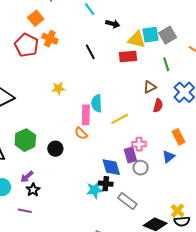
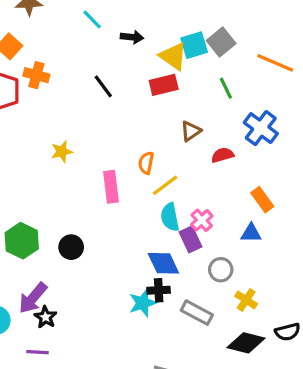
yellow triangle: (137, 40) -> (173, 56), turned 30
brown triangle: (150, 87) -> (191, 131), moved
cyan semicircle: (97, 103) -> (170, 217), moved
red semicircle: (158, 106) -> (223, 155), turned -112
orange semicircle: (81, 133) -> (146, 163), moved, turned 64
pink cross: (139, 144) -> (202, 220), turned -32
blue triangle: (168, 157) -> (251, 233), turned 48
gray circle: (141, 168) -> (221, 270), moved
purple arrow: (27, 177) -> (33, 298), size x1.5
yellow cross: (178, 211) -> (246, 300), moved

